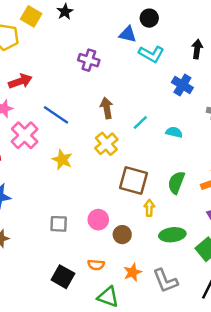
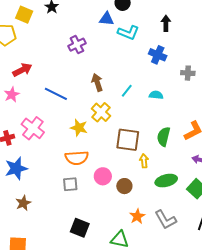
purple cross: (89, 60) -> (77, 45), turned -36
pink cross: (25, 135) -> (33, 128), moved
yellow star: (62, 160) -> (79, 128), moved
orange semicircle: (96, 265) -> (77, 158), moved, size x1.6

